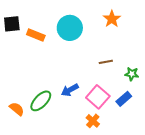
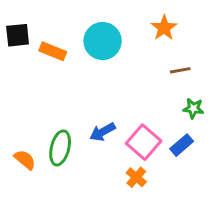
brown line: (106, 62) -> (180, 70), moved
green ellipse: (41, 101) -> (60, 148), turned -30

